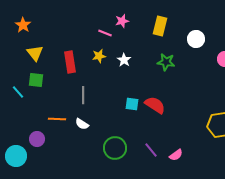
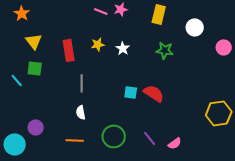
pink line: (105, 33) -> (101, 11), moved
orange line: (57, 119) -> (75, 140), moved
white semicircle: (82, 124) -> (81, 112), turned 48

